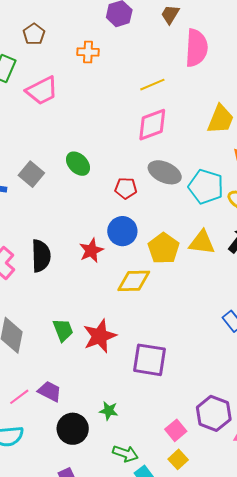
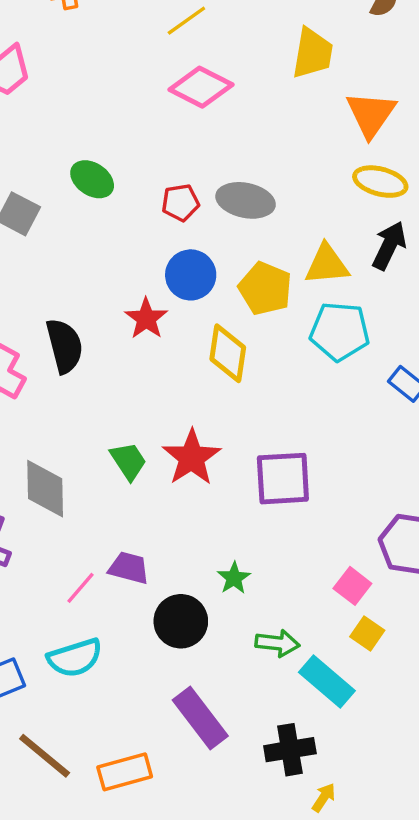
pink diamond: (152, 125) -> (201, 87), turned 60
gray ellipse: (165, 172) -> (246, 200), moved
cyan pentagon: (206, 187) -> (340, 331), moved
yellow diamond: (134, 281) -> (228, 353), turned -68
green star: (109, 411) -> (234, 578), turned -30

